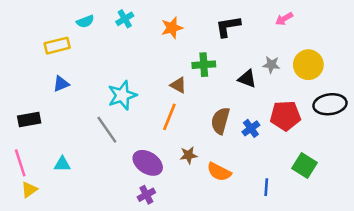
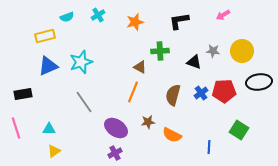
blue triangle: (61, 84) -> (48, 66), size x1.5
cyan star: (122, 95) -> (81, 62), moved
blue cross: (251, 128) -> (201, 93), moved
yellow triangle: (29, 190) -> (54, 151), moved

